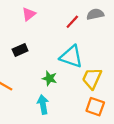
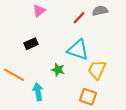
cyan arrow: (43, 104) -> (38, 92), moved
orange square: (95, 107) -> (88, 97), moved

